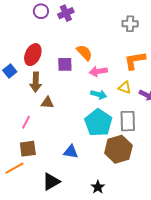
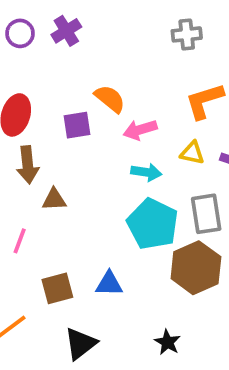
brown square: (28, 149) -> (57, 288), moved

